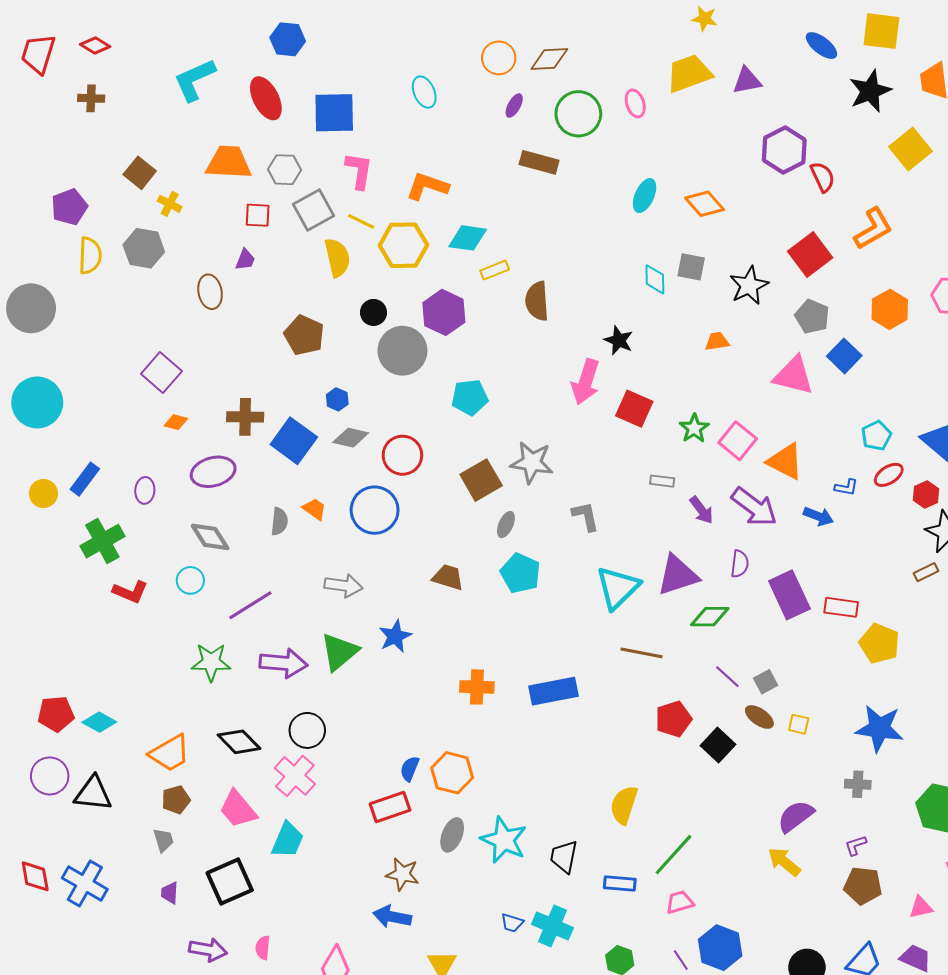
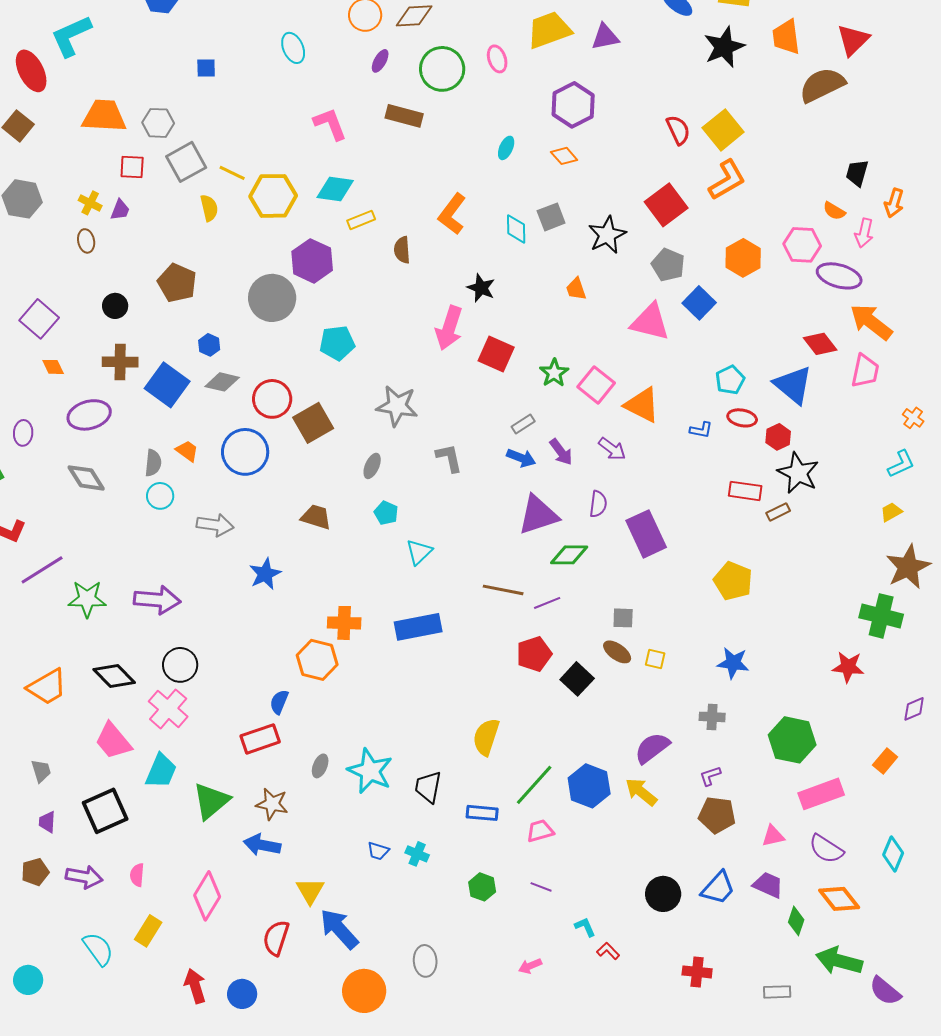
red ellipse: (266, 98) -> (31, 71), moved
blue square: (334, 113) -> (206, 68), size x0.5
yellow square: (910, 149) -> (723, 130), moved
purple hexagon: (784, 150) -> (573, 105), moved
pink L-shape: (359, 171) -> (330, 124), moved, turned -30
orange L-shape: (427, 186) -> (452, 214), moved, turned -72
cyan ellipse: (645, 196) -> (506, 148), size x0.7
yellow cross: (170, 204) -> (90, 203), moved
orange diamond: (705, 204) -> (564, 156), size x0.7
yellow semicircle: (337, 258) -> (209, 208), size x0.7
gray square: (691, 267) -> (551, 217), turned -32
brown ellipse: (210, 292) -> (86, 241), size x0.7
brown semicircle: (537, 301) -> (402, 250), size x0.7
black circle: (373, 312) -> (115, 306), moved
orange trapezoid: (717, 341) -> (576, 289), turned -100
orange diamond: (176, 422) -> (53, 367), turned 50
red ellipse: (889, 475) -> (742, 418), turned 44
brown square: (481, 480) -> (313, 423), moved
gray rectangle: (662, 481) -> (523, 424), turned -40
purple arrow: (754, 507) -> (612, 449), size x0.6
blue arrow: (818, 516) -> (521, 458), moved
cyan pentagon: (520, 573) -> (386, 513), size x0.6
cyan circle: (190, 580) -> (160, 496), moved
cyan triangle: (618, 588) -> (419, 552), moved, size x0.6
purple line: (250, 605) -> (42, 570), moved
red rectangle: (841, 607) -> (745, 491), moved
green triangle: (339, 652) -> (211, 801), moved
purple line: (727, 677) -> (547, 603), moved, turned -64
gray square: (766, 682) -> (623, 618), turned 30
blue star: (879, 728) -> (733, 663), size x0.7
orange hexagon: (452, 773) -> (317, 660), moved
brown pentagon: (176, 800) -> (35, 872), moved
gray ellipse: (452, 835) -> (320, 766), size x0.7
cyan cross: (552, 926) -> (417, 854), size x0.6
blue hexagon: (720, 948) -> (589, 786), moved
purple line: (681, 960) -> (541, 887), turned -35

